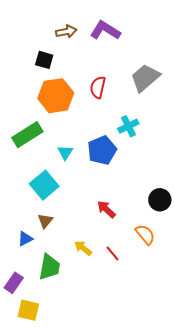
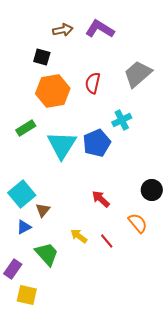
green rectangle: (27, 135) -> (26, 128), size x0.7
cyan triangle: (65, 152) -> (62, 145), size x2.0
cyan square: (44, 185) -> (22, 194), moved
green trapezoid: (49, 267) -> (47, 254), turned -52

